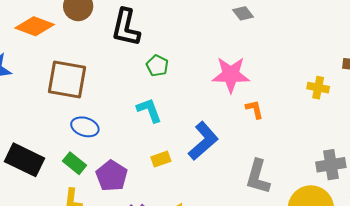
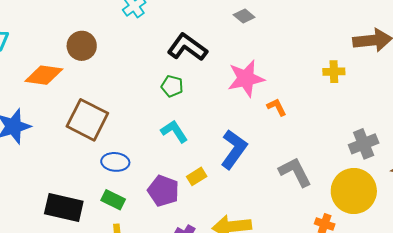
black L-shape: (126, 27) -> (187, 47), moved, turned 126
brown square: (67, 80) -> (87, 120), turned 30
purple pentagon: (112, 176) -> (163, 191), moved
gray L-shape: (258, 177) -> (295, 172), turned 150

